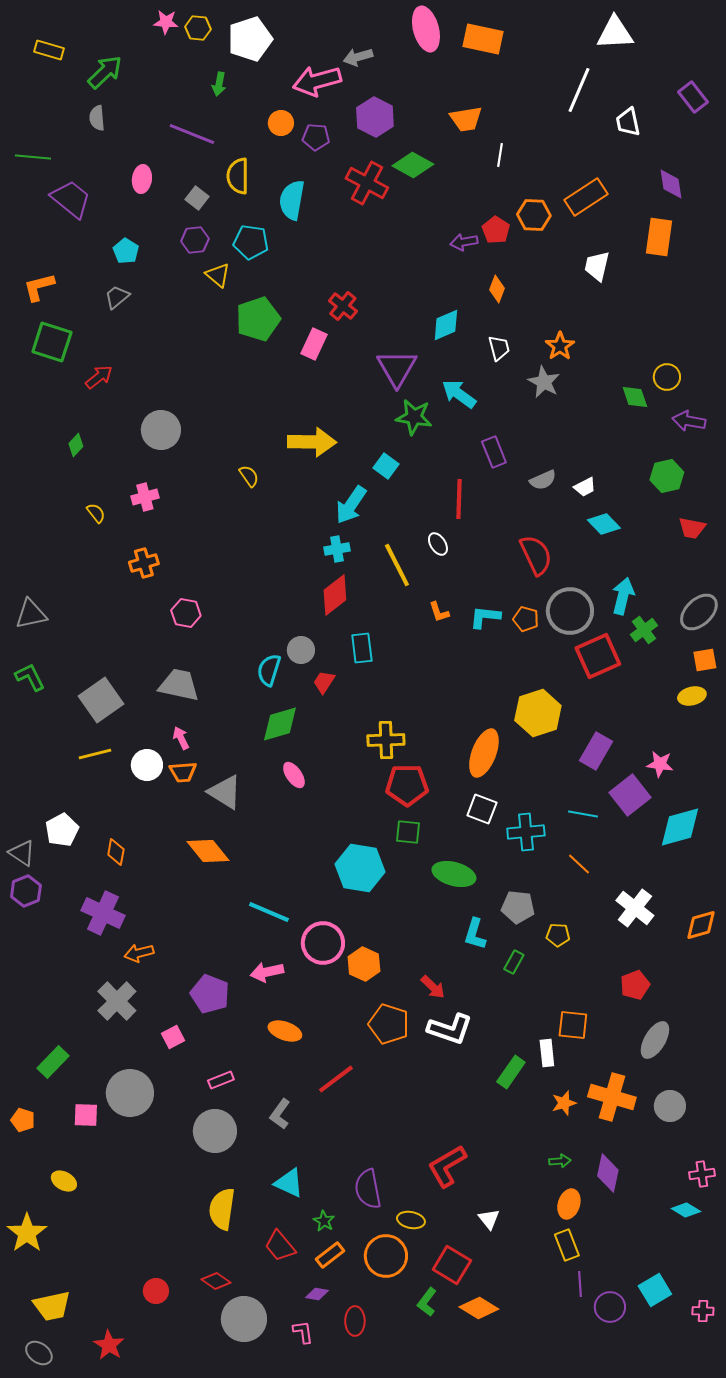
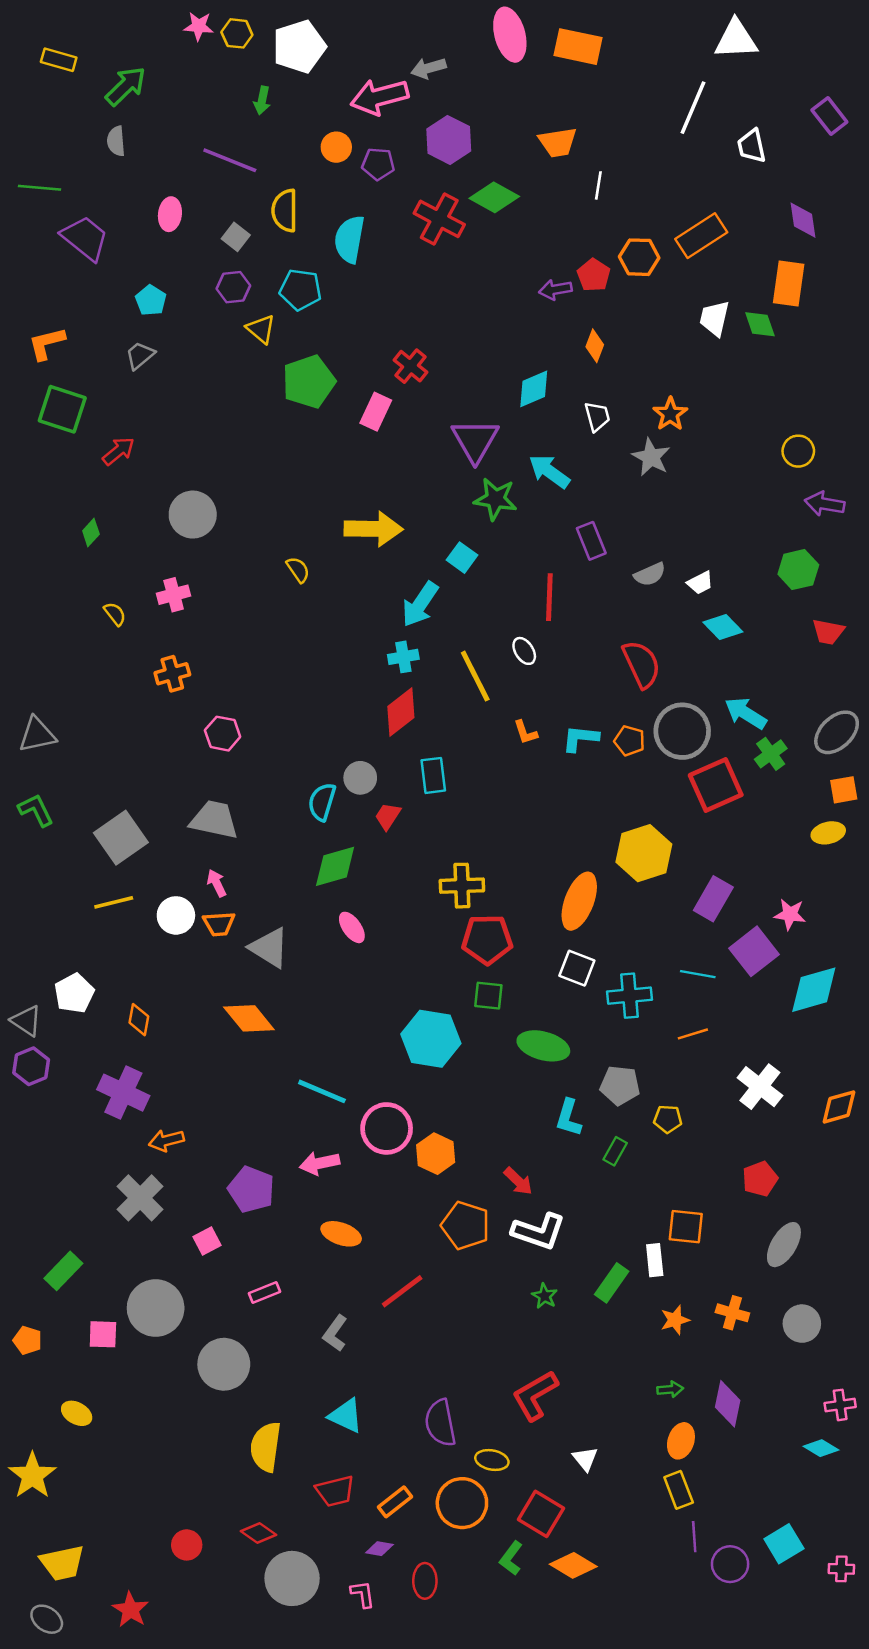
green diamond: (635, 397) -> (760, 324), moved
cyan arrow: (623, 596) -> (746, 713), turned -72
orange line: (579, 864) -> (693, 1034), turned -60
orange cross: (612, 1097) -> (732, 1313), size x0.6
gray circle: (215, 1131) -> (224, 1364), moved
green star: (324, 1221) -> (545, 1296), moved
red trapezoid: (280, 1246) -> (335, 1491), turned -64

